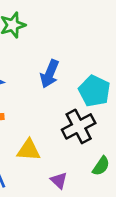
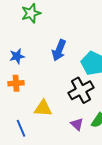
purple triangle: (59, 180) -> (77, 124), moved

